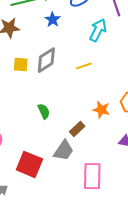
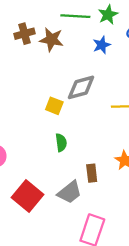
yellow square: (21, 64) -> (54, 106), moved
brown rectangle: (77, 129) -> (92, 173), turned -70

